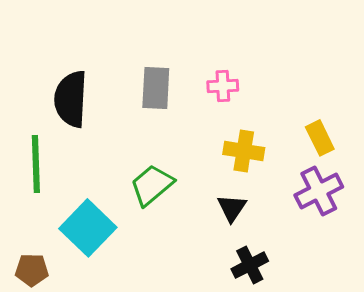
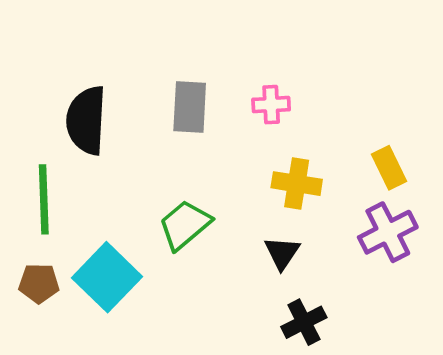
brown pentagon: (32, 270) -> (39, 283), moved

